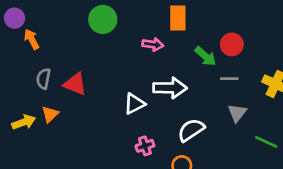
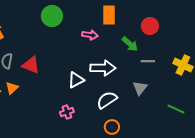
red circle: (232, 44) -> (150, 26), moved
gray triangle: (237, 113) -> (140, 88), moved
white semicircle: (191, 130) -> (107, 100), moved
pink cross: (145, 146) -> (67, 112), moved

